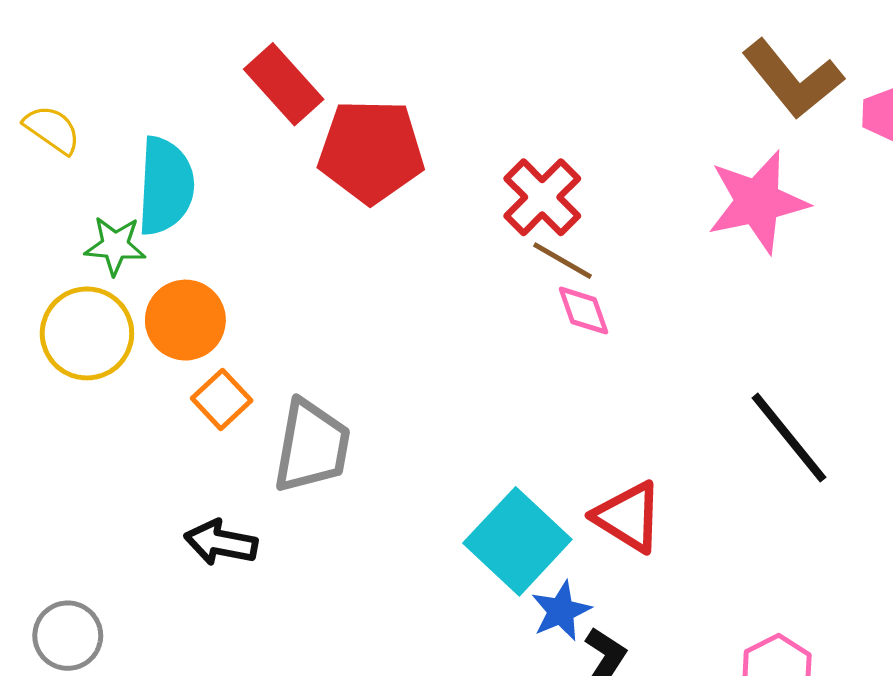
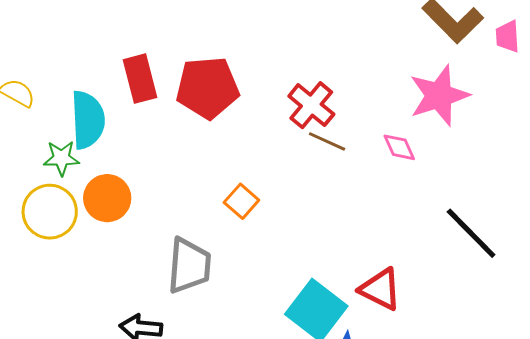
red rectangle: (284, 84) -> (140, 79), moved, turned 33
pink diamond: (583, 311) -> (399, 147), moved
orange square: (222, 399) -> (241, 201), moved

